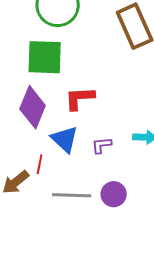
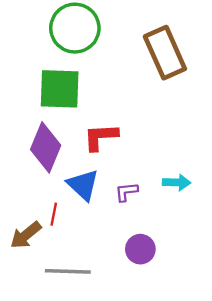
gray line: (72, 195) -> (68, 271), moved

